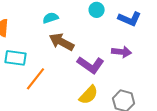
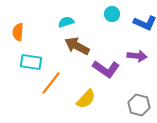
yellow semicircle: (89, 95) -> (86, 99), moved

